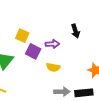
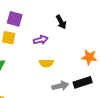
purple square: (33, 51) -> (15, 19), moved

